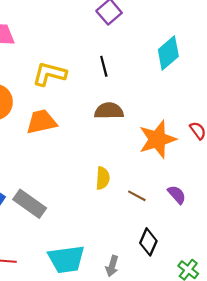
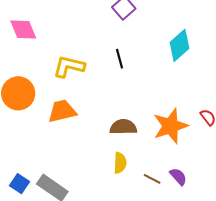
brown semicircle: (109, 111) -> (123, 127), moved
purple semicircle: (177, 195) -> (178, 177), moved

